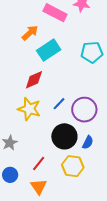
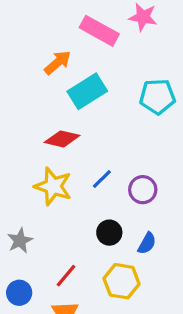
red diamond: (34, 80) -> (62, 139), turned 35
purple circle: (84, 110) -> (143, 190), size x0.7
black circle: (64, 136) -> (109, 233), size x0.6

